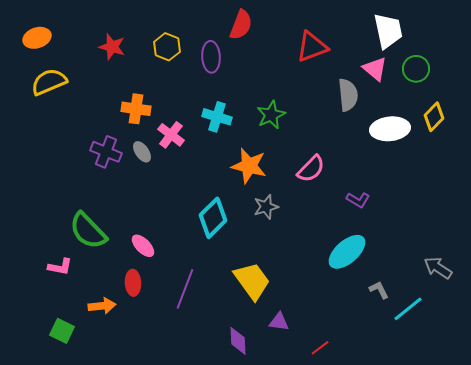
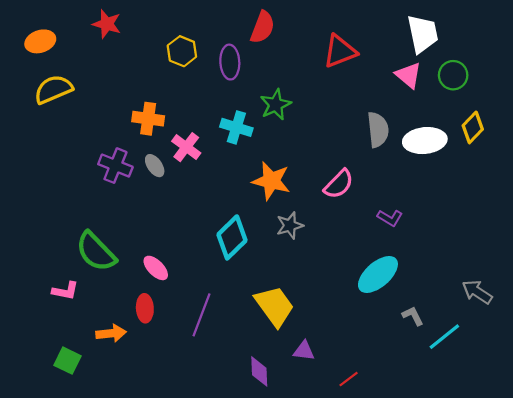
red star: (112, 47) -> (107, 24), moved
gray semicircle: (348, 95) -> (378, 130), moved
green star: (271, 115) -> (276, 105), moved

